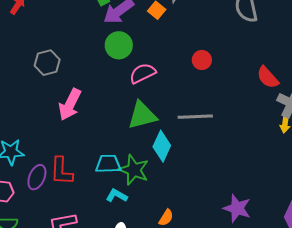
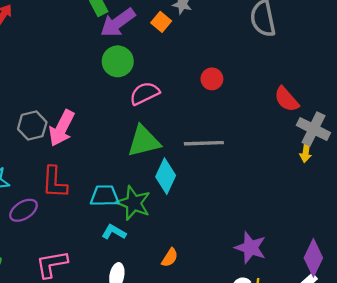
gray hexagon: (47, 63) -> (32, 126), moved
red L-shape: (61, 171) -> (55, 182), moved
purple ellipse: (37, 177) -> (24, 210), turned 35

